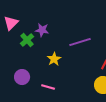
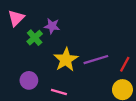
purple line: (80, 42) -> (96, 60), moved
yellow star: (54, 59) -> (66, 60), size x1.5

